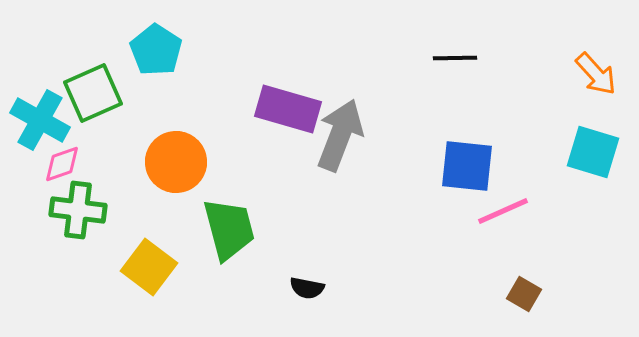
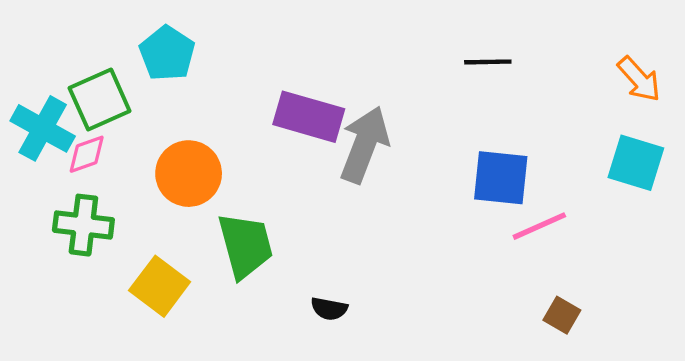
pink diamond: (62, 164) -> (87, 154), moved

